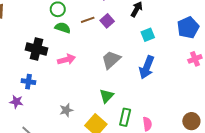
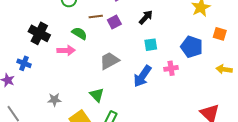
green semicircle: (63, 28) -> (79, 33), moved
blue pentagon: (188, 28) -> (192, 47), turned 30
pink cross: (195, 59) -> (171, 68), moved
green triangle: (107, 96) -> (97, 95), turned -42

